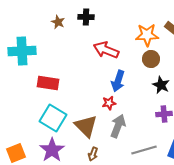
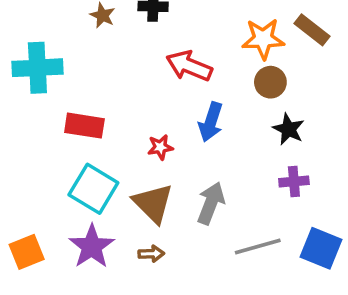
red star: (109, 103) -> (160, 147), moved
brown arrow: (93, 154) -> (151, 254), moved, turned -112

